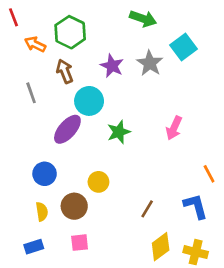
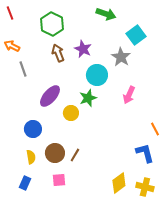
orange arrow: (35, 44) -> (12, 46), moved
gray star: (150, 63) -> (121, 57), moved
brown arrow: (65, 71) -> (58, 53), moved
cyan circle: (89, 101) -> (97, 75), moved
yellow circle: (98, 182) -> (71, 113), moved
brown line: (147, 209) -> (75, 155), moved
blue rectangle: (34, 247) -> (25, 183), turned -48

